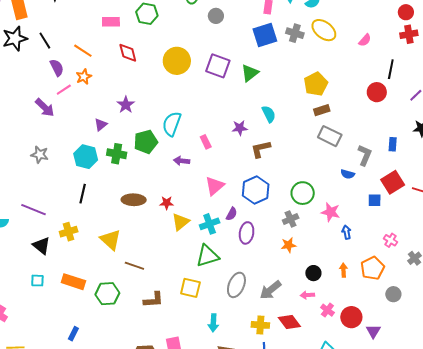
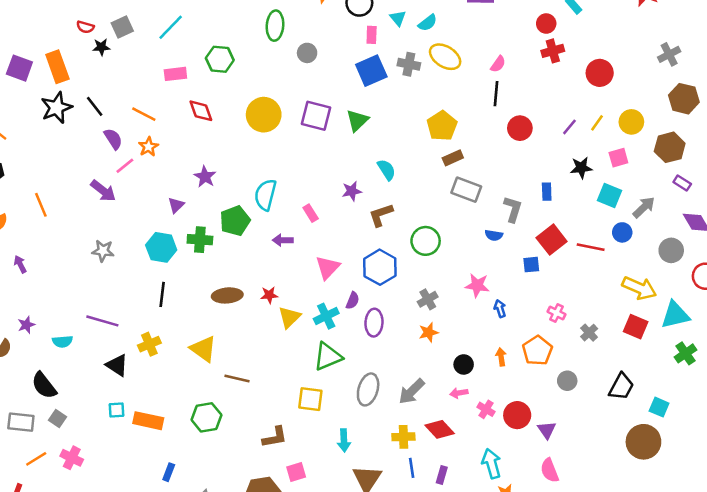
black line: (391, 69) -> (496, 94), moved
green circle: (303, 193) -> (426, 241), moved
orange rectangle: (73, 282) -> (148, 421), moved
brown L-shape: (153, 300) -> (275, 437), moved

